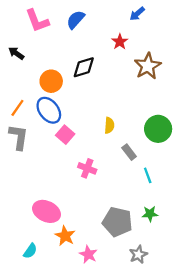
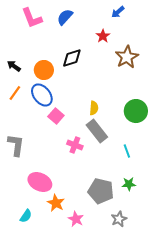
black arrow: (16, 53) -> (14, 66), moved
gray L-shape: (19, 137) -> (16, 145), moved
gray rectangle: (129, 152) -> (97, 131), moved, size x1.6

